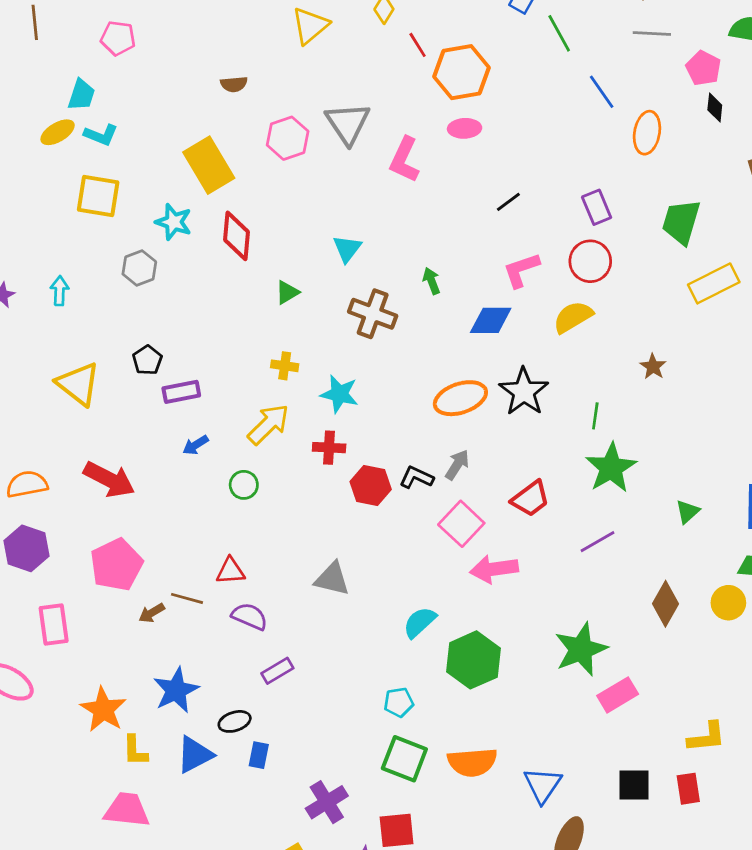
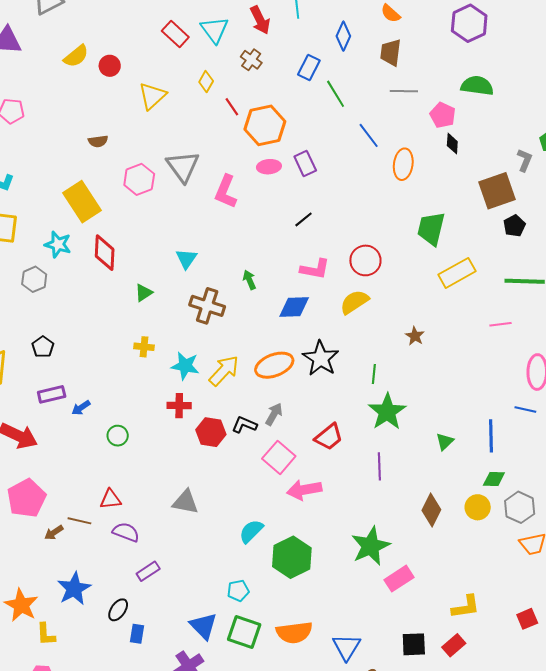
purple rectangle: (597, 207) -> (305, 163), moved
pink L-shape: (521, 270) -> (315, 269), turned -148
purple rectangle: (181, 392) -> (52, 394), moved
yellow arrow: (268, 424) -> (224, 371), moved
purple line: (597, 542) -> (379, 466), turned -60
black ellipse: (235, 721) -> (118, 610), turned -35
blue triangle: (195, 755) -> (203, 626), moved, turned -44
red rectangle: (688, 789) -> (454, 645), turned 60

